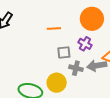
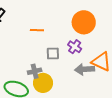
orange line: (54, 29) -> (37, 30), moved
gray cross: (76, 68) -> (35, 71), moved, turned -32

